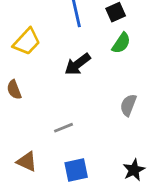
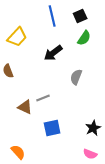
gray semicircle: (128, 105) -> (76, 77), moved
brown triangle: (27, 162) -> (25, 107), moved

